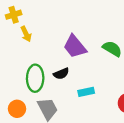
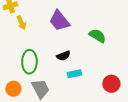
purple trapezoid: (75, 46) -> (59, 21), moved
black semicircle: (61, 74) -> (63, 56), moved

